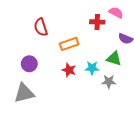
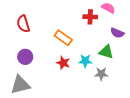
red semicircle: (41, 27) -> (23, 24), moved
orange rectangle: (69, 44) -> (63, 38), turned 54

